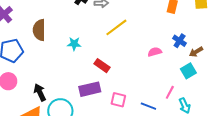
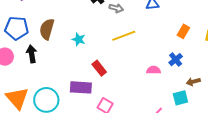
brown semicircle: (39, 30) -> (47, 29), moved
blue cross: (180, 41) -> (176, 60), moved
black arrow: (40, 92) -> (32, 54), moved

